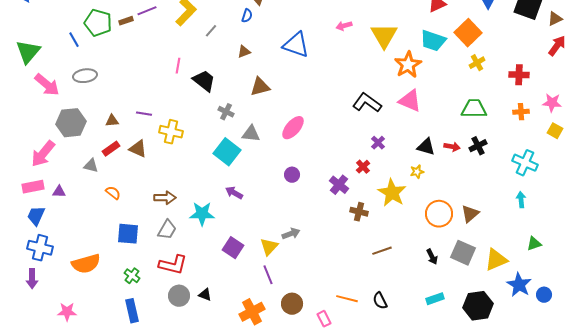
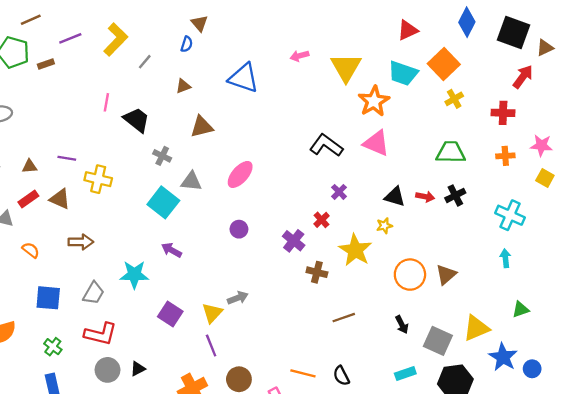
brown rectangle: (126, 21) -> (46, 64), moved
red arrow: (557, 46) -> (523, 77), moved
brown arrow: (165, 198) -> (81, 242), moved
gray square: (463, 253) -> (438, 341), moved
black triangle: (205, 295) -> (138, 369), turned -48

